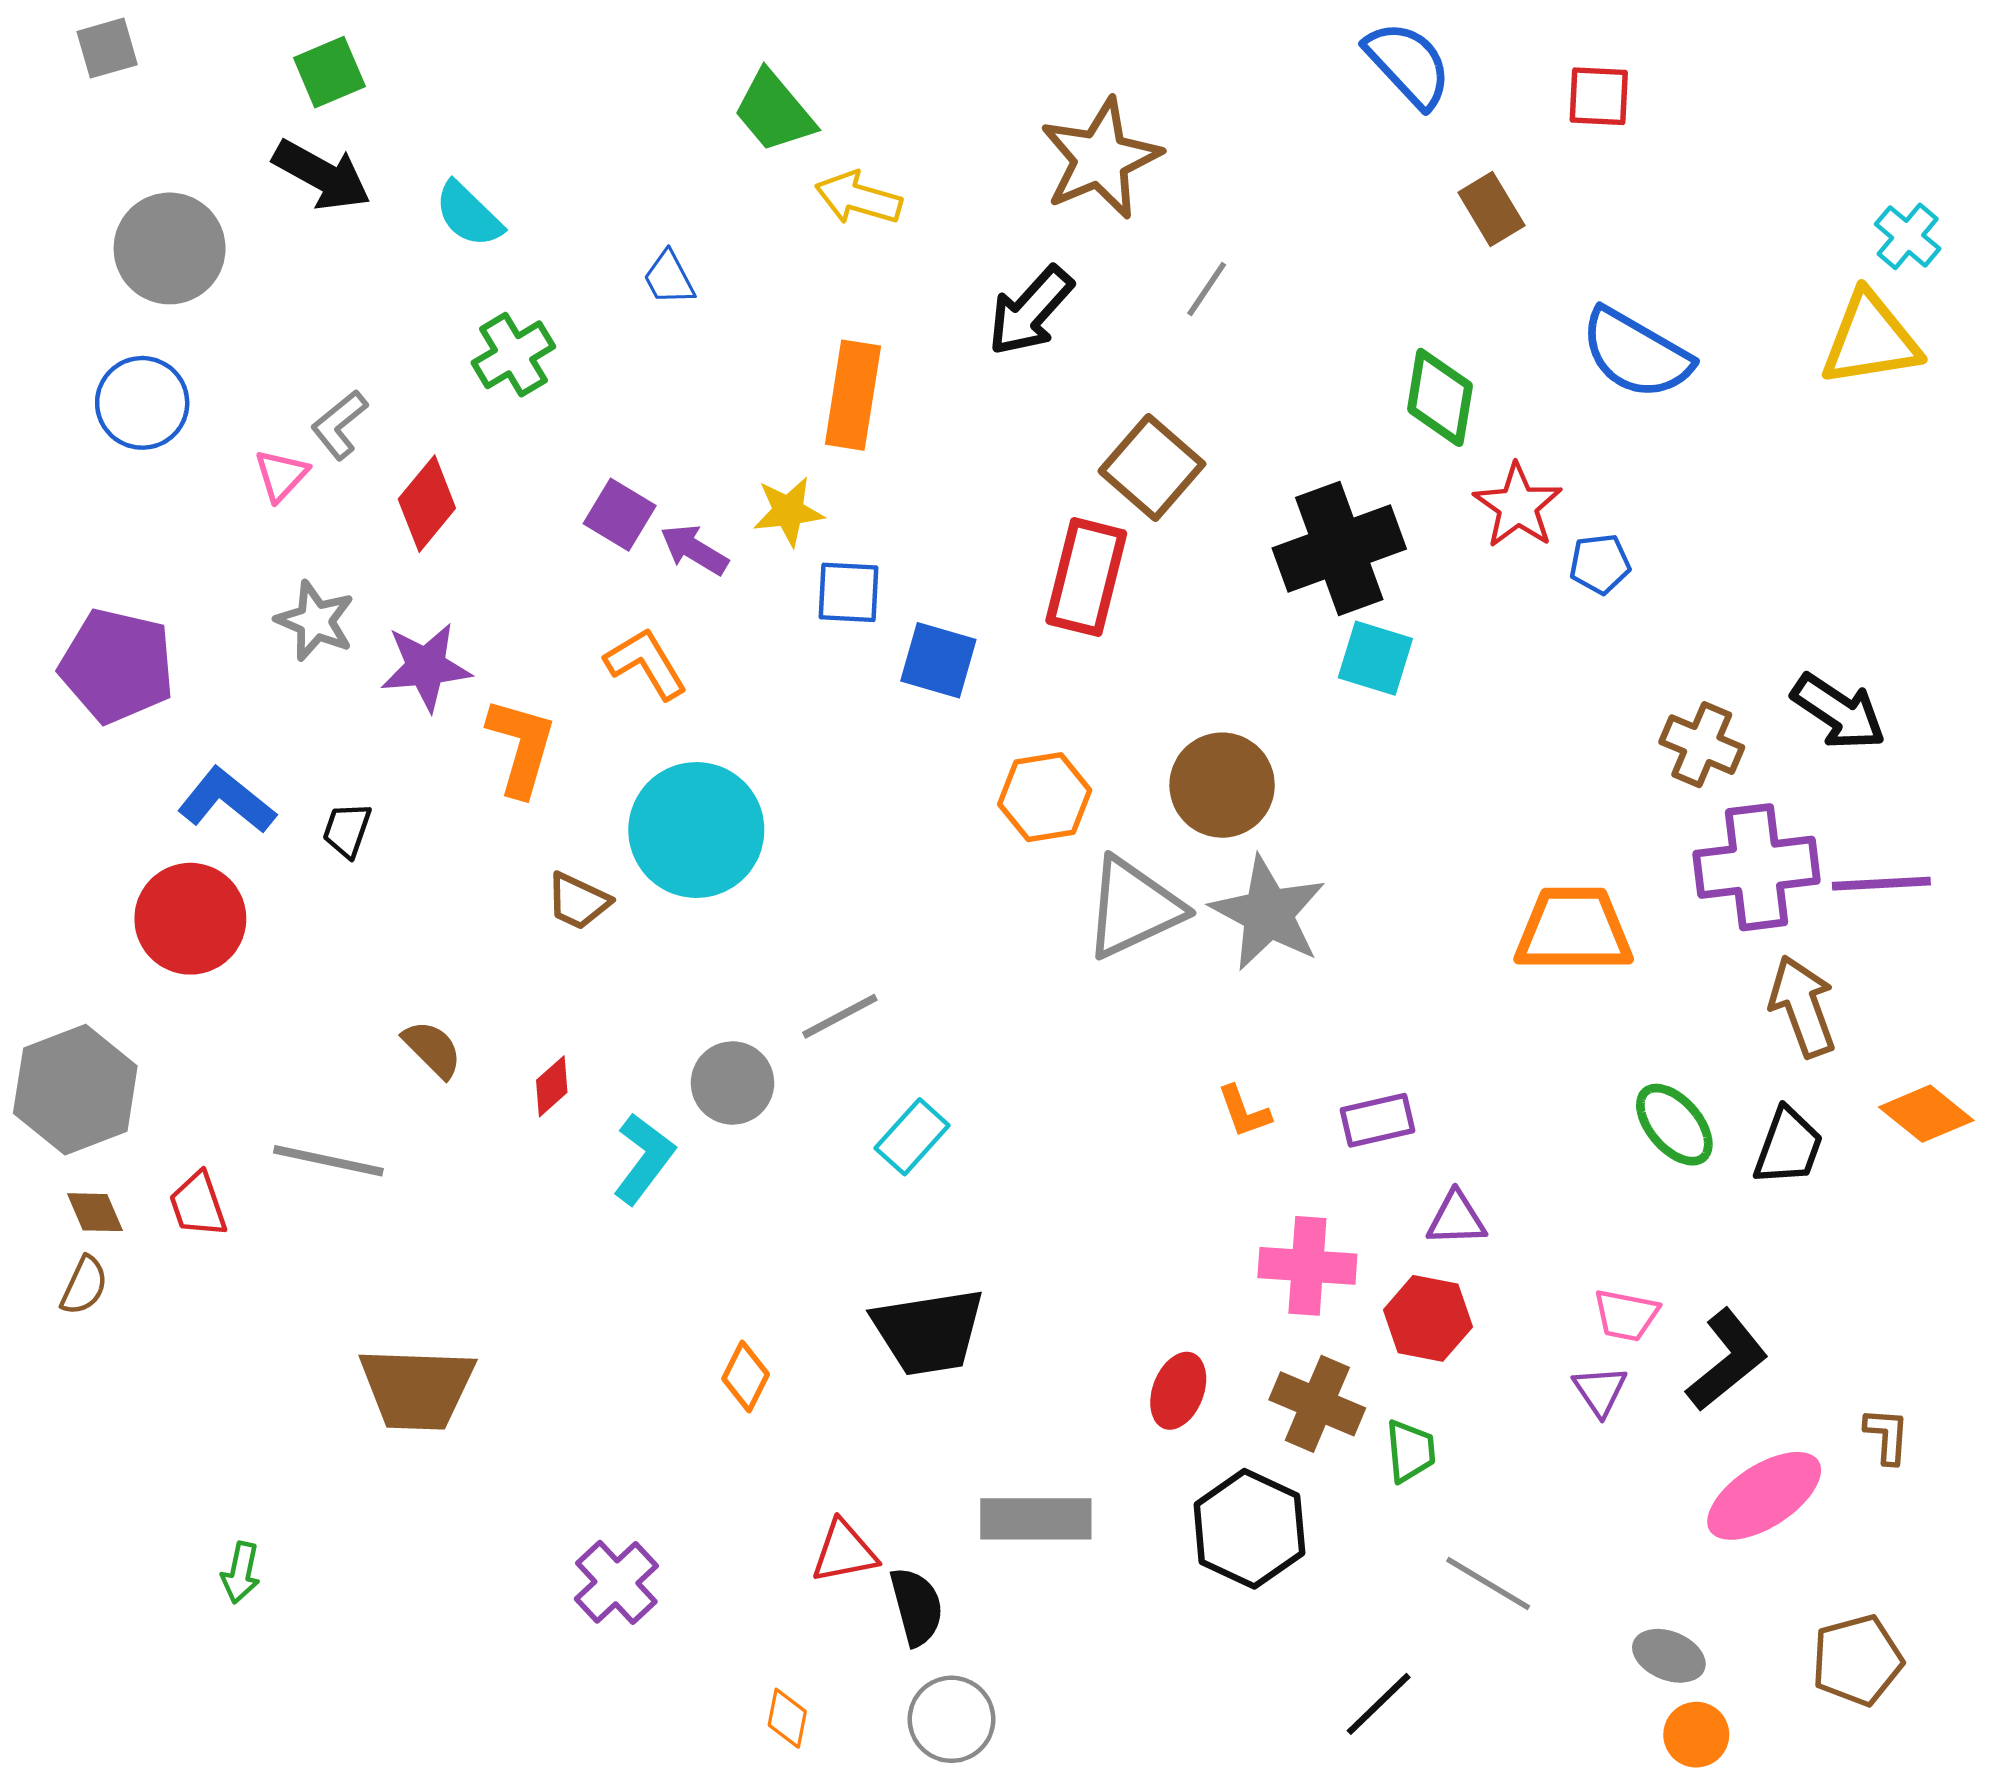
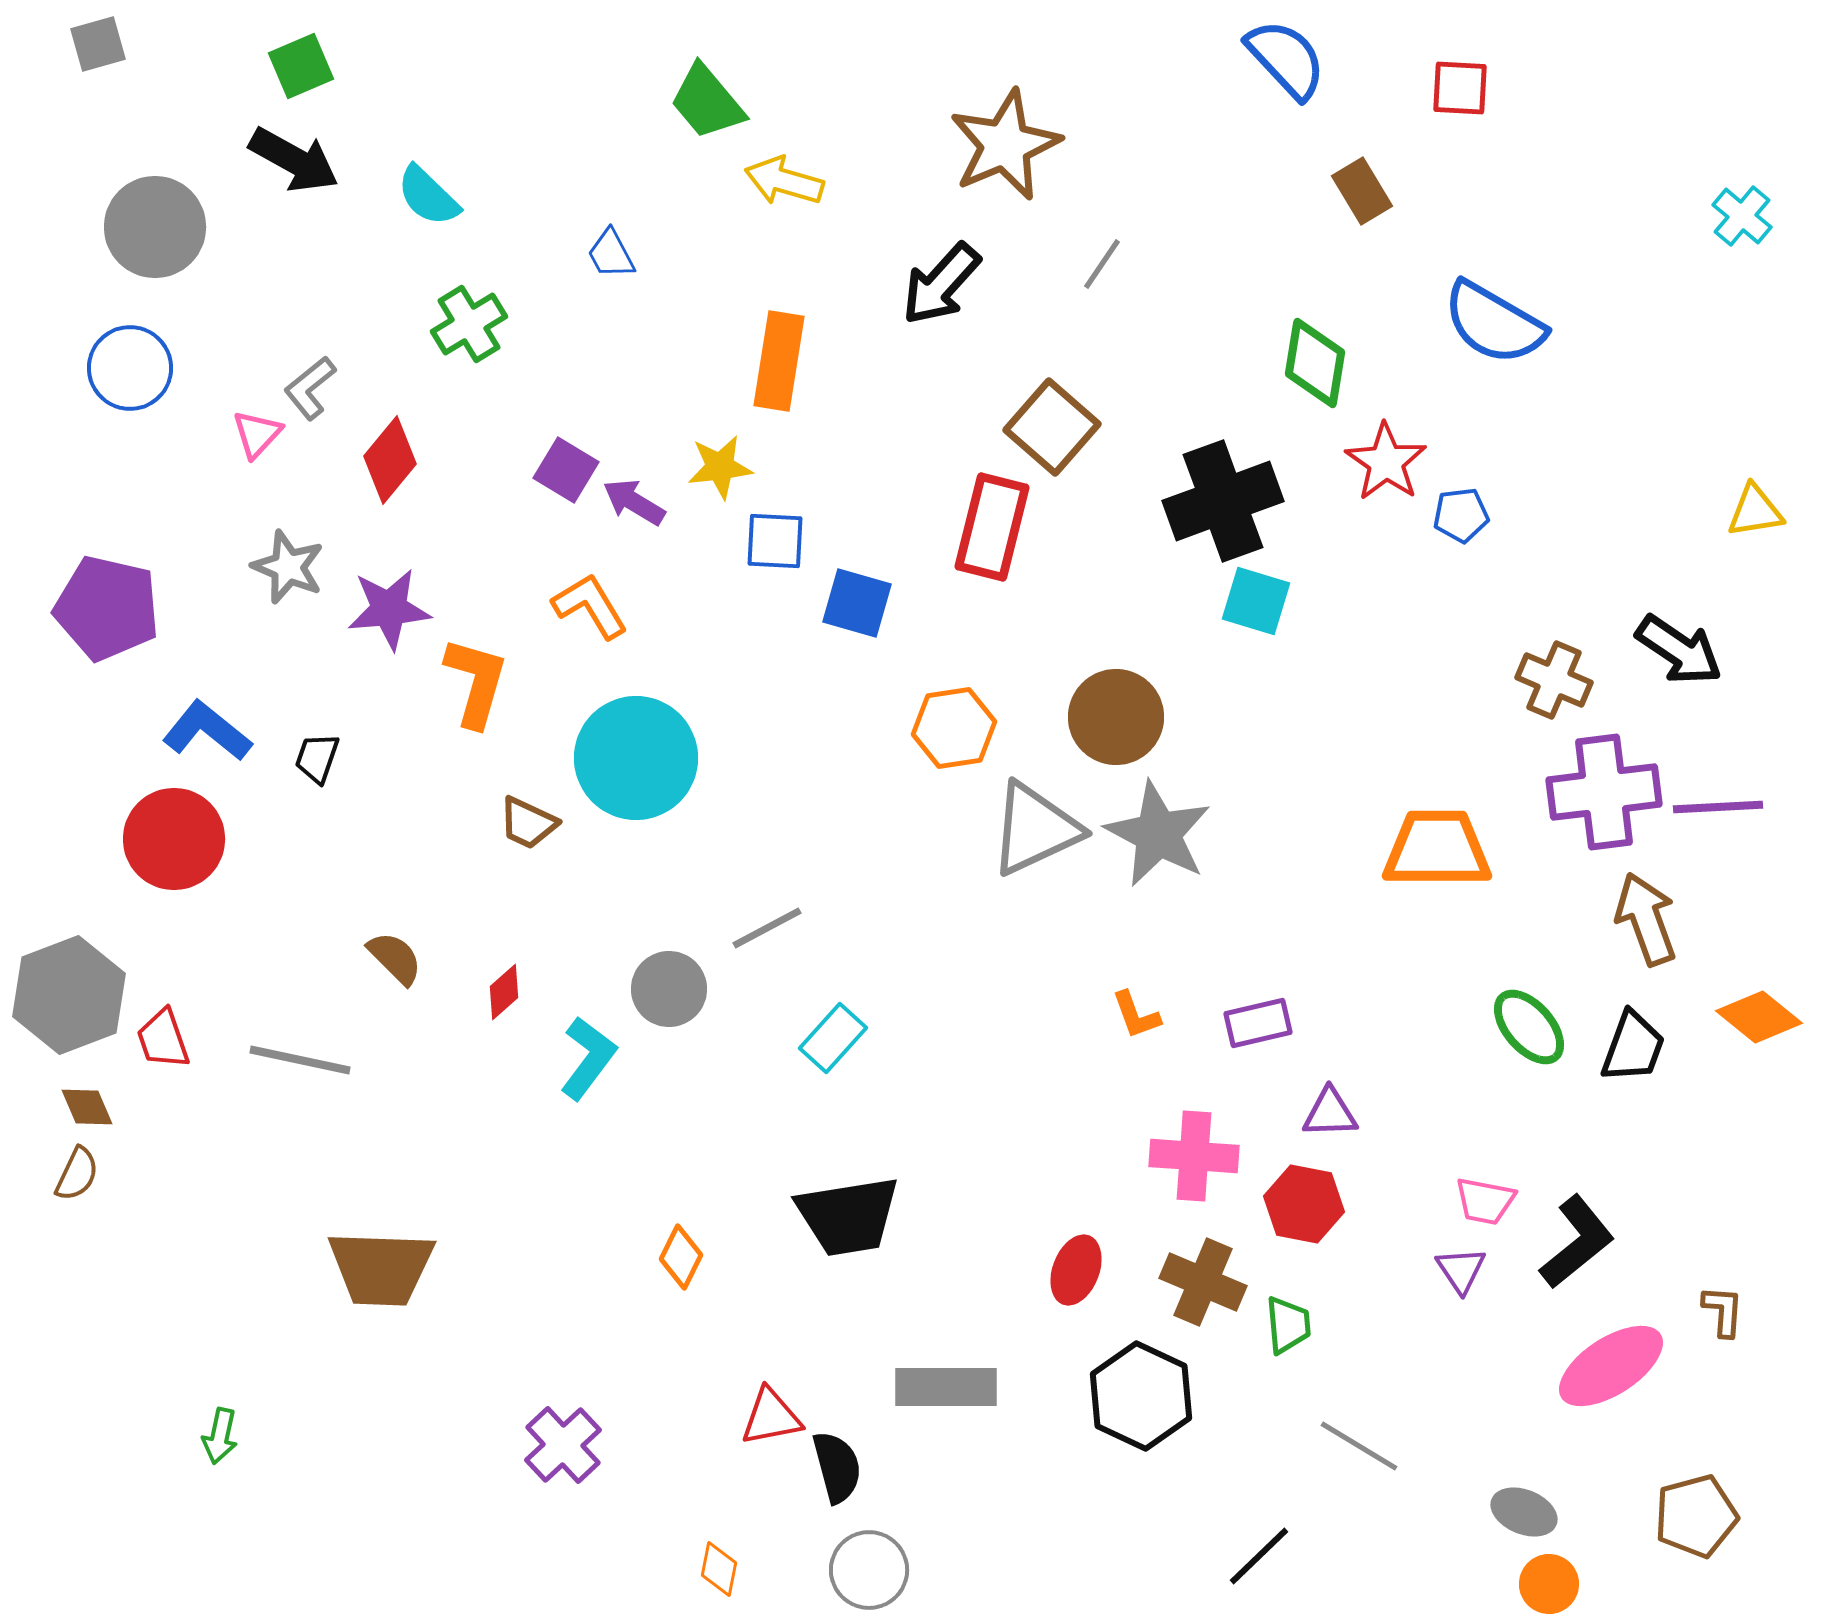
yellow triangle: (1870, 339) -> (1755, 511), moved, size x0.6
red trapezoid: (198, 1205) -> (163, 1039), moved

